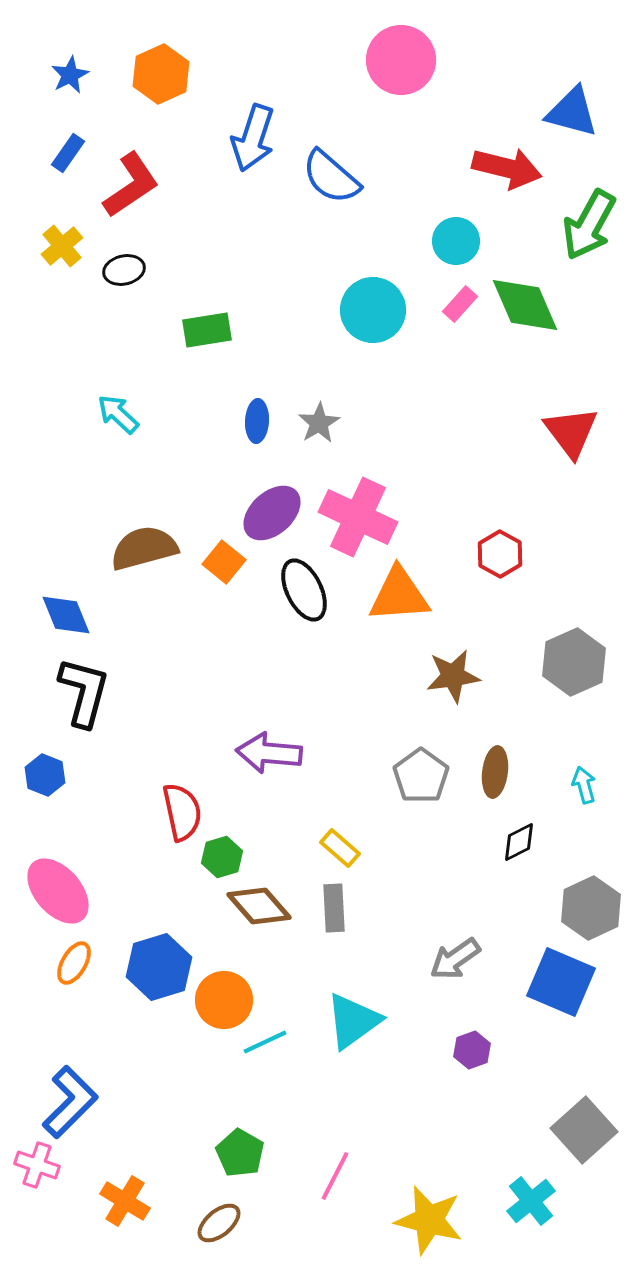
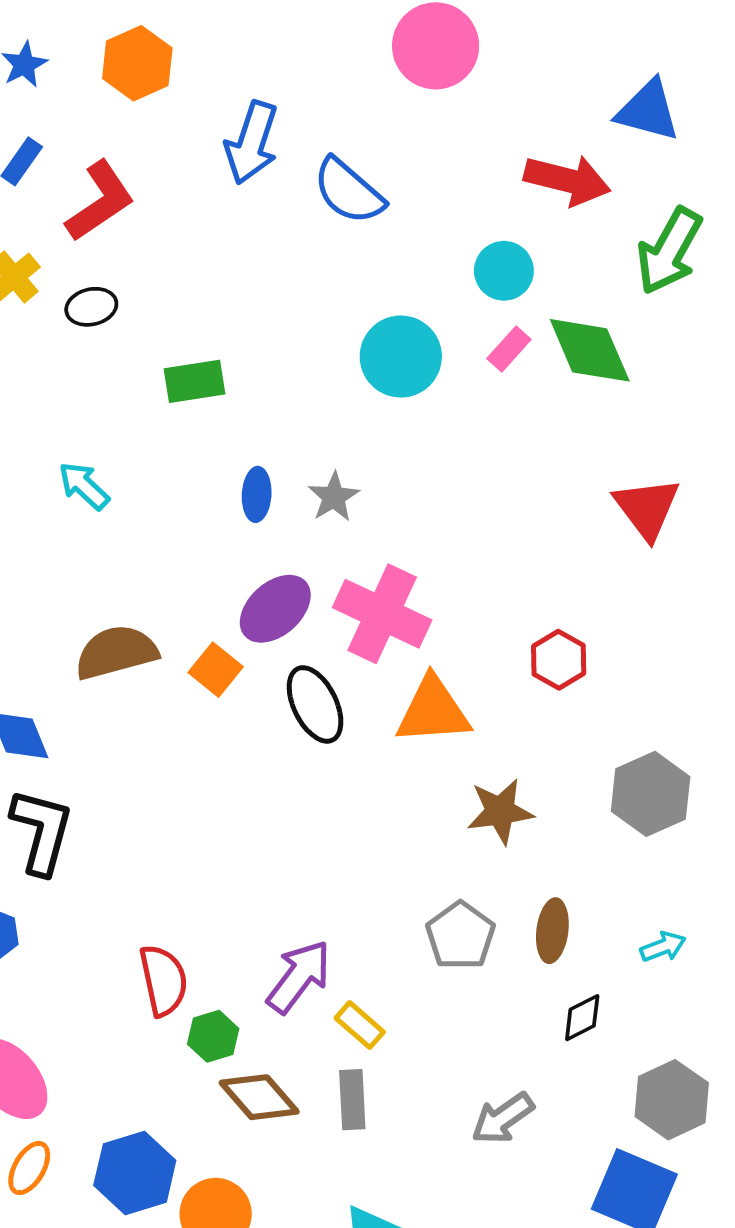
purple arrow: (269, 753) -> (299, 977), moved, turned 122
cyan arrow: (584, 785) -> (663, 947), turned 84
gray arrow: (455, 959) -> (503, 1118), moved

